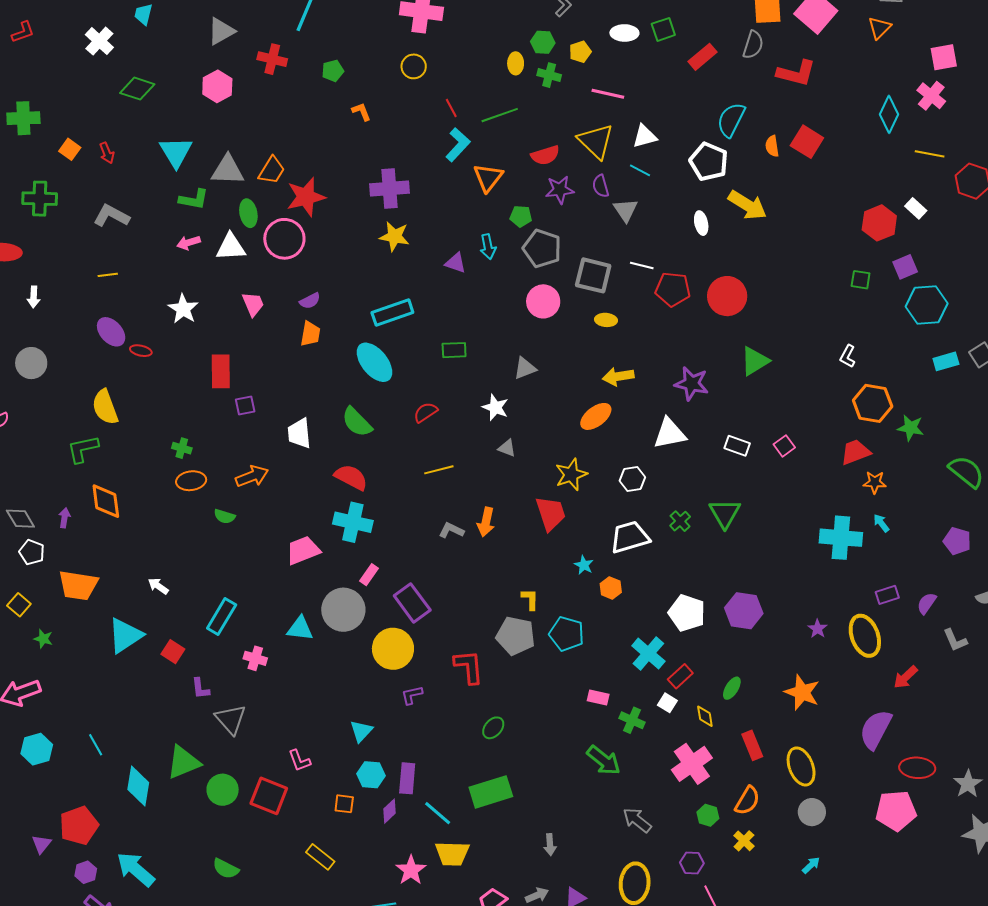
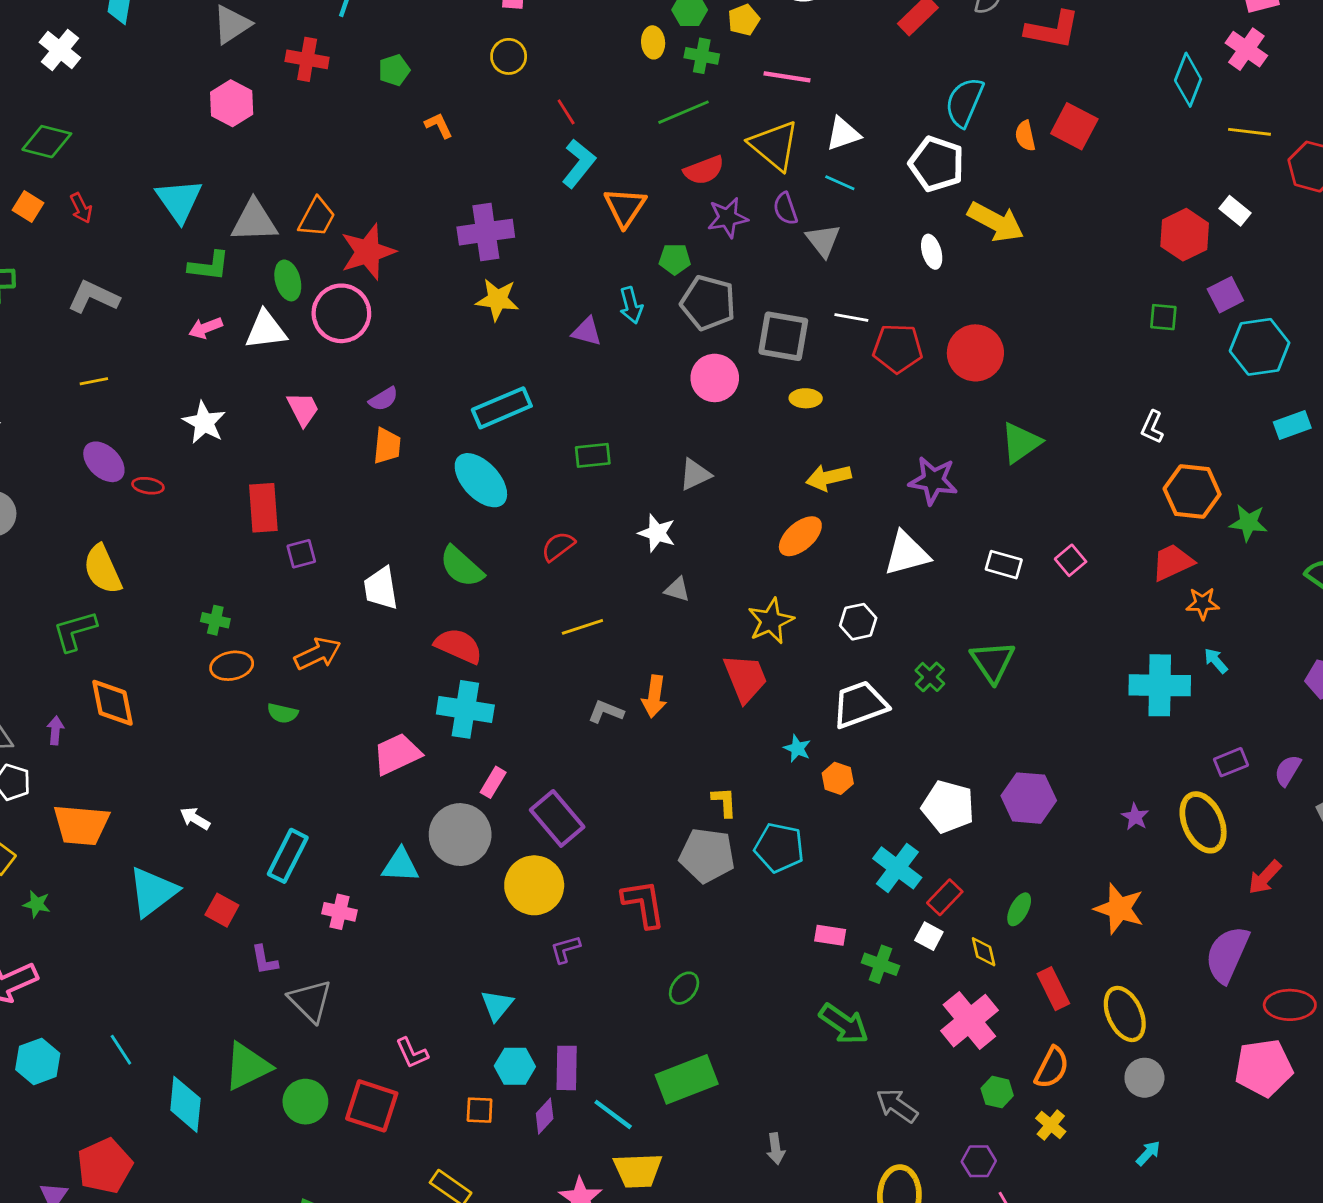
green diamond: (137, 89) -> (47, 142), moved
green line: (500, 115) -> (683, 112), moved

